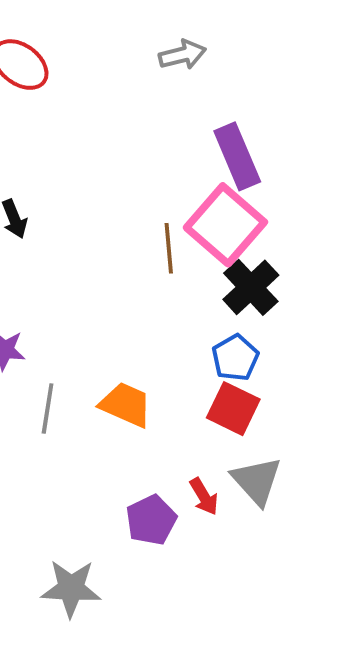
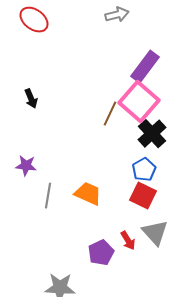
purple rectangle: (237, 156) -> (145, 67), turned 60
brown line: (169, 248) -> (110, 114), turned 30

